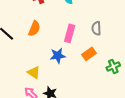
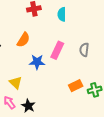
orange rectangle: (89, 54) -> (76, 86), moved
blue star: (58, 56) -> (37, 62), moved

